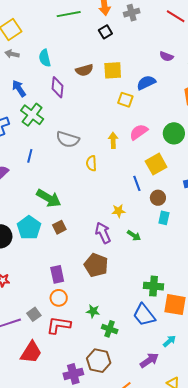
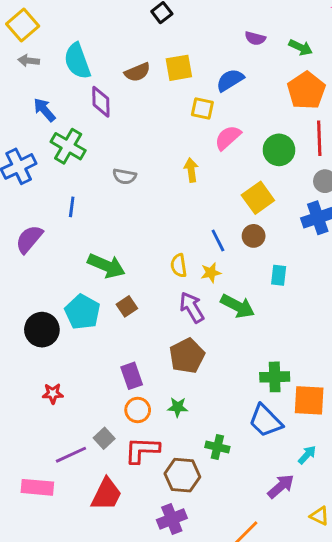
cyan semicircle: (45, 58) -> (77, 61), size x1.4
pink semicircle: (139, 132) -> (228, 138), moved
gray semicircle: (68, 139) -> (125, 176), size x0.7
yellow semicircle: (91, 163) -> (179, 266), moved
blue line: (137, 183) -> (218, 240), moved
brown circle: (158, 198) -> (254, 236), moved
green arrow: (134, 236) -> (238, 306), size x1.6
brown pentagon: (96, 265) -> (187, 356), turned 30
green star: (93, 311) -> (178, 407), moved
brown hexagon: (99, 361) -> (182, 475), moved

